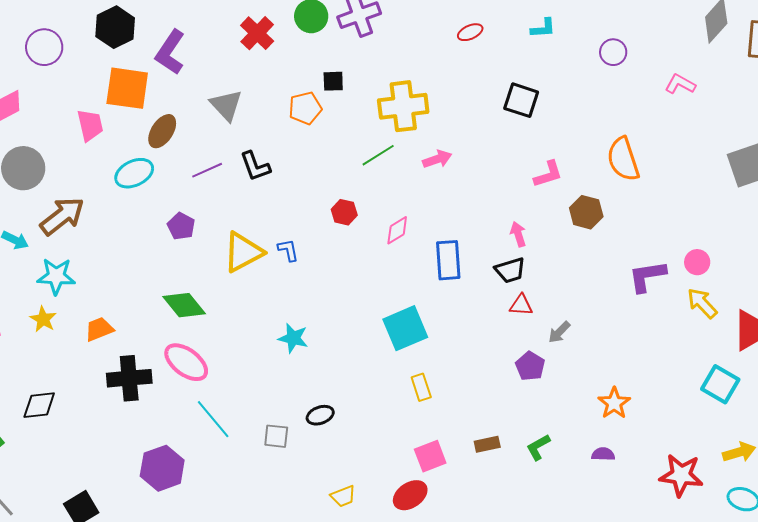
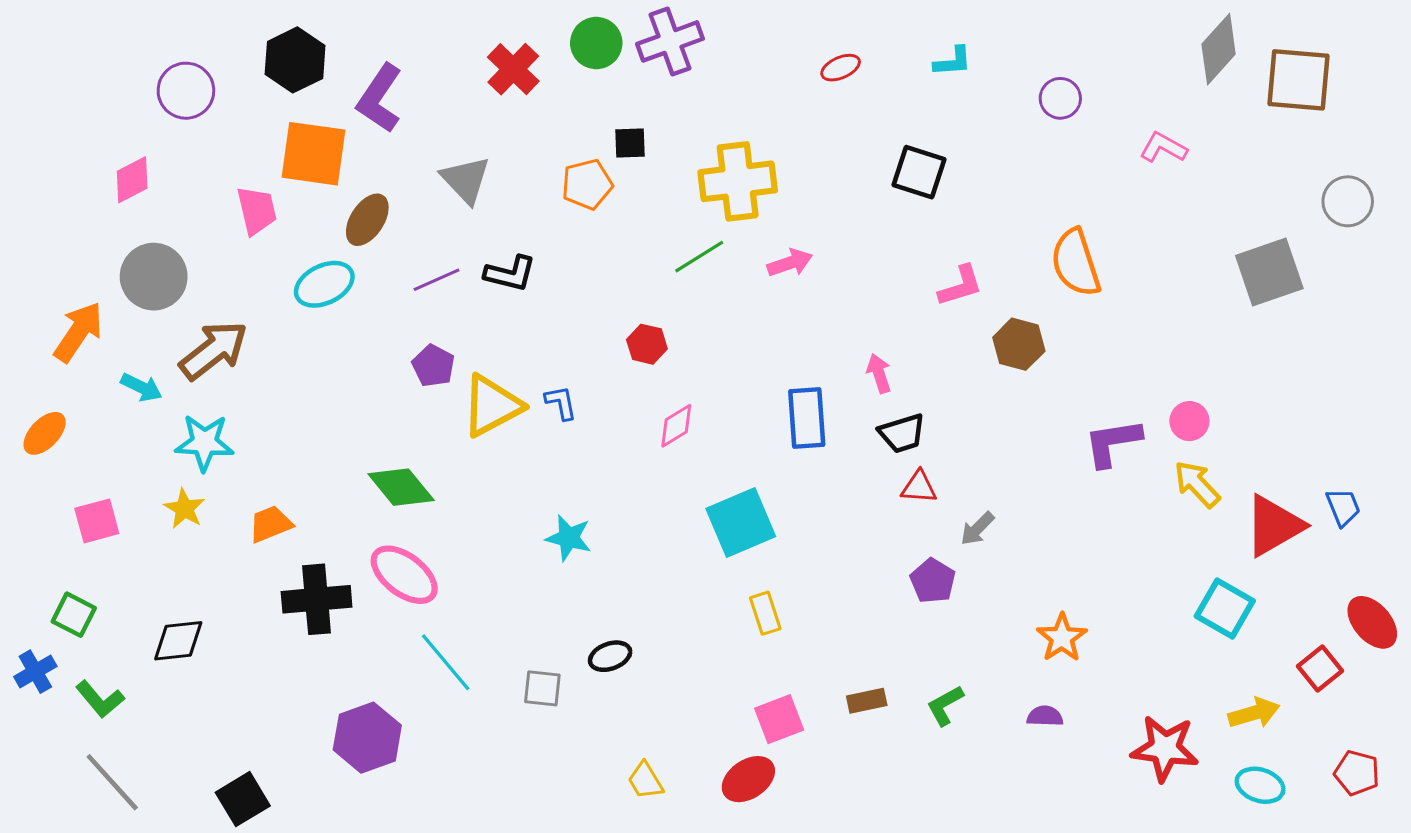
black L-shape: (255, 166) -> (510, 274), turned -56
purple pentagon: (181, 226) -> (433, 366), moved
pink diamond: (397, 230) -> (676, 426), moved
pink arrow: (518, 234) -> (879, 373), moved
yellow trapezoid: (343, 496) -> (645, 781), turned 80

